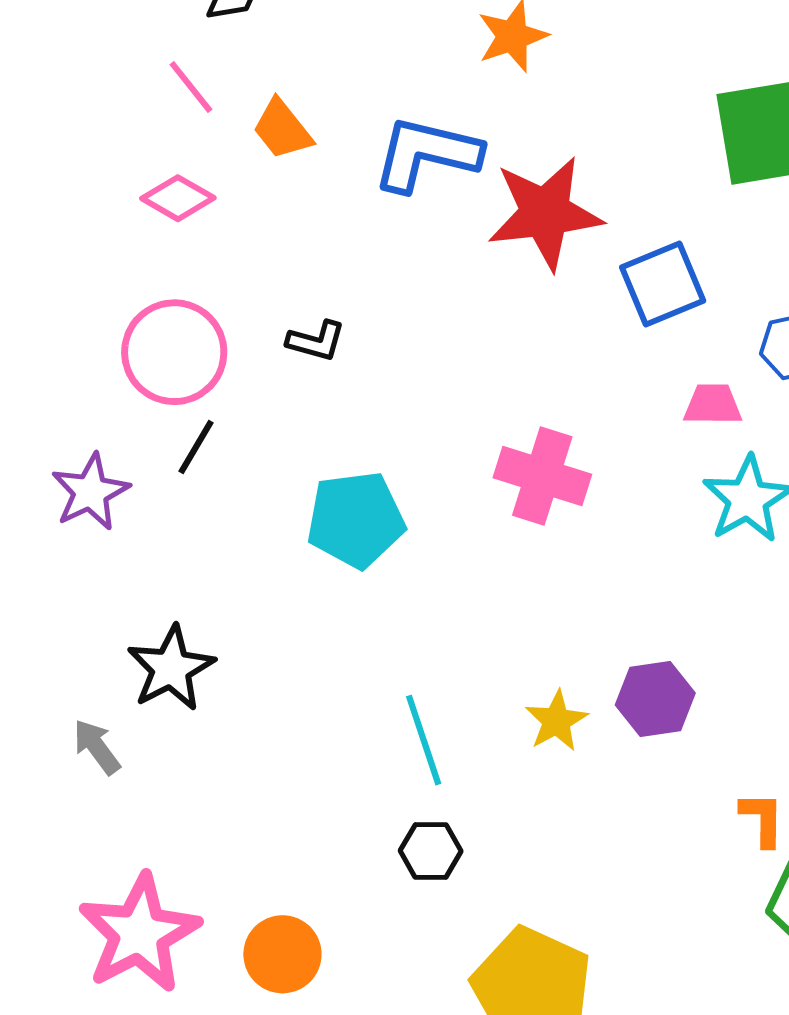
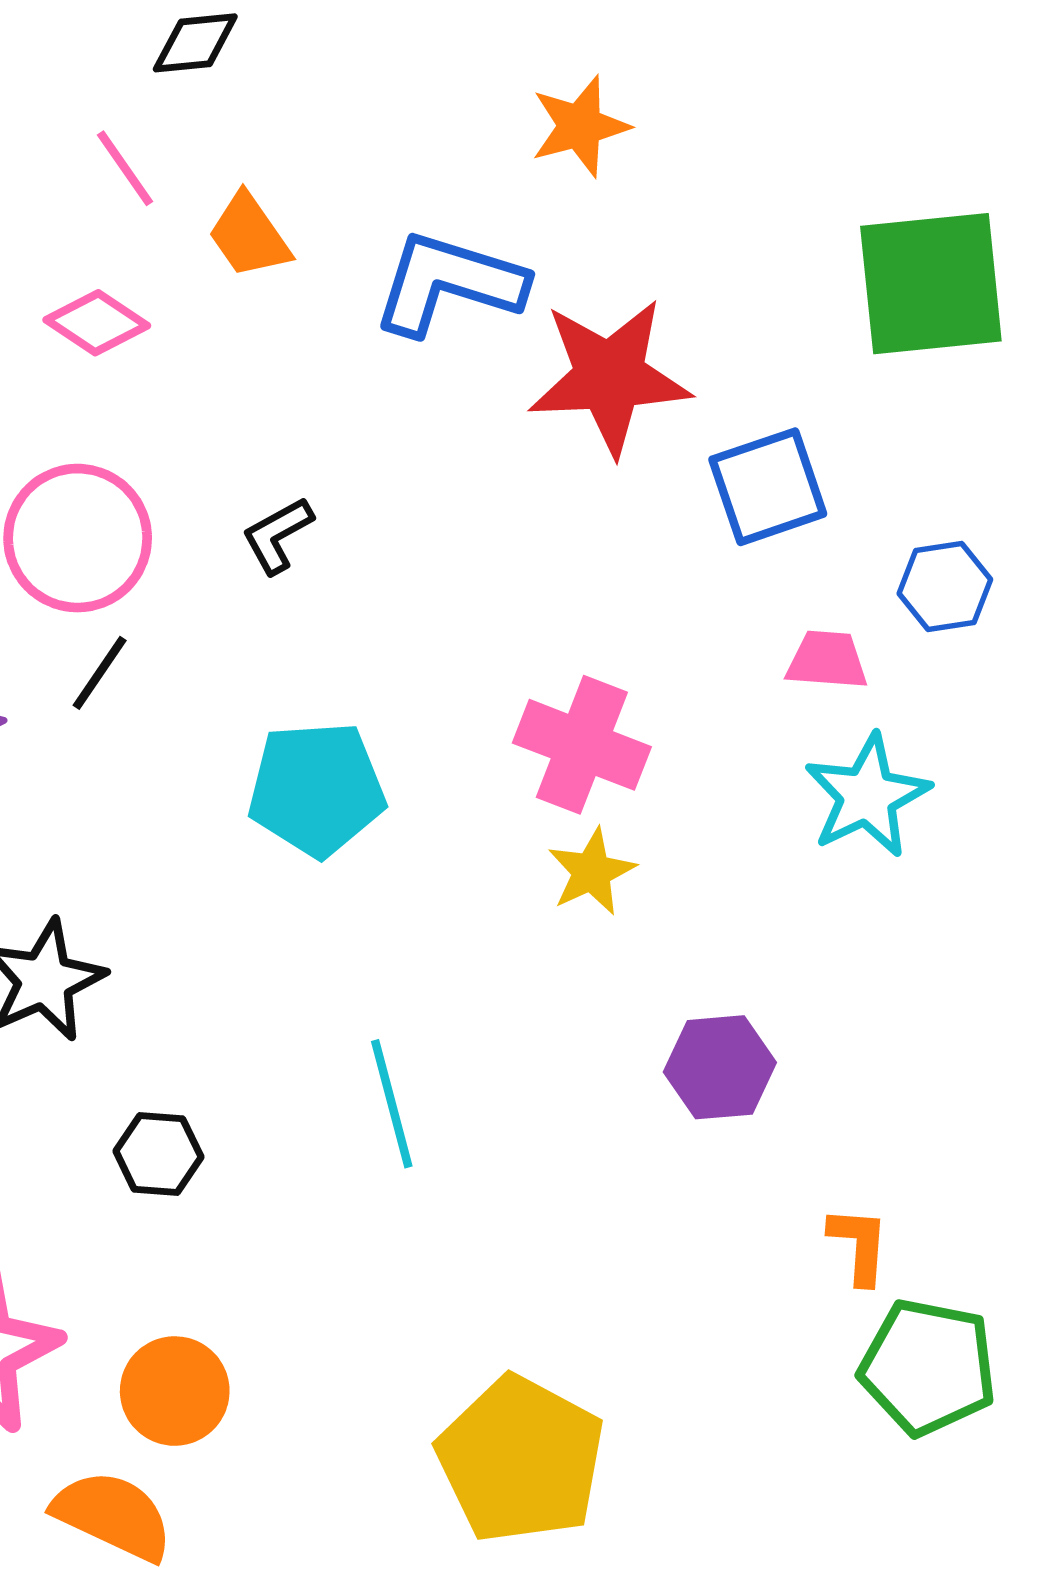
black L-shape: (316, 341) -> (277, 535), turned 132
yellow star: (556, 721) -> (592, 872), moved
black hexagon: (431, 851) -> (158, 1154), moved

